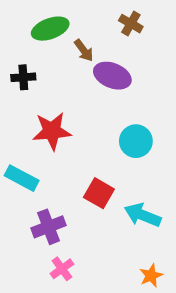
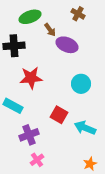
black cross: (23, 77) -> (14, 46), size x1.5

